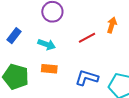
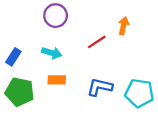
blue rectangle: (14, 36) -> (13, 57), moved

